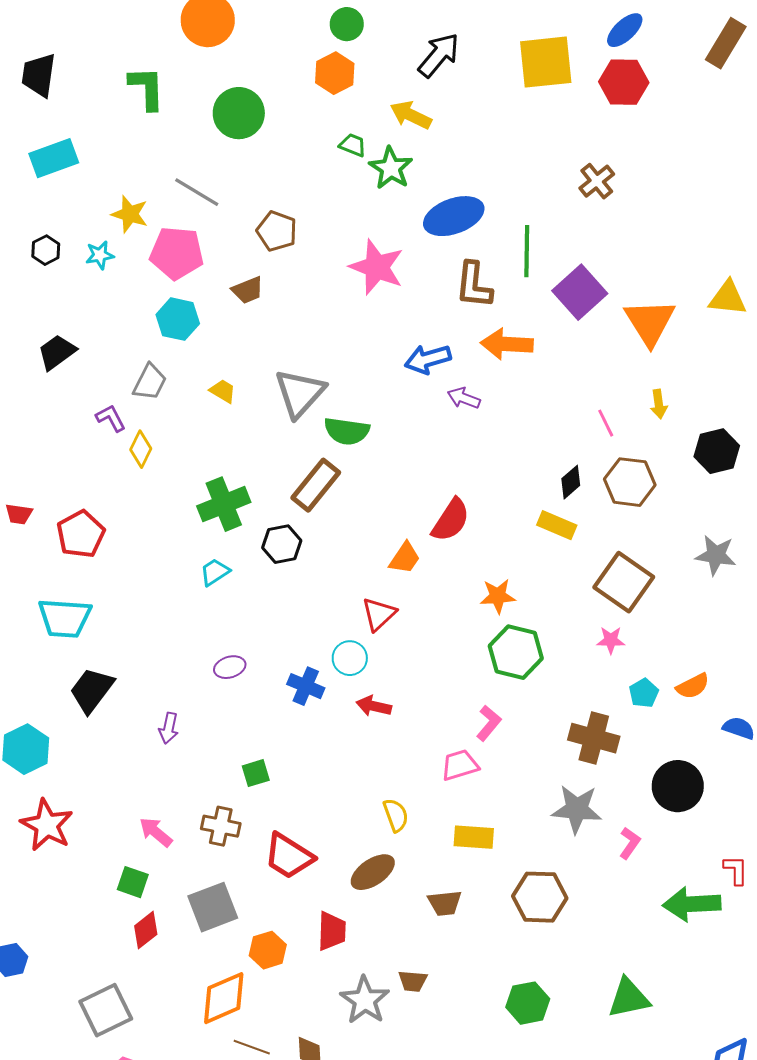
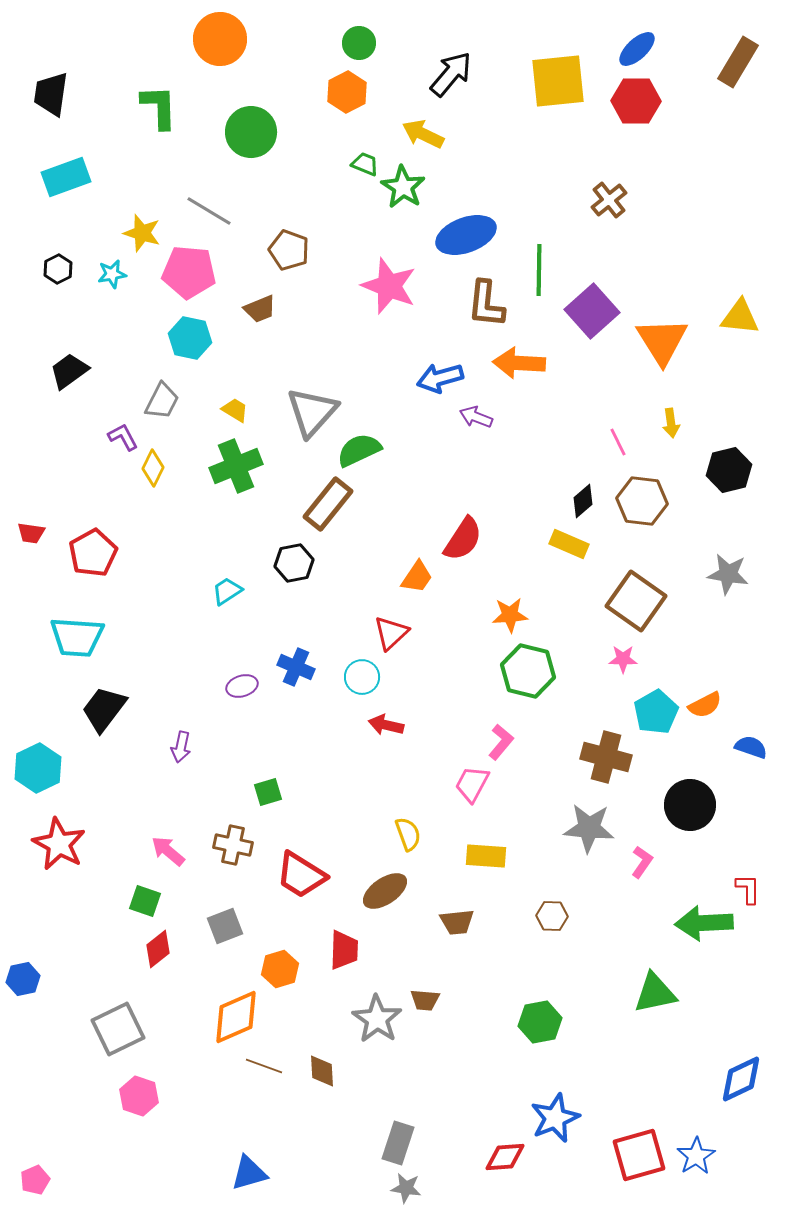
green semicircle: (347, 431) -> (359, 450), turned 147
green cross: (224, 504) -> (236, 466), moved
blue cross: (306, 686) -> (296, 667), moved
cyan pentagon: (644, 693) -> (656, 712), size x1.5
pink trapezoid: (460, 765) -> (472, 784), turned -45
brown hexagon: (540, 897) -> (552, 916), size x0.6
gray square: (213, 907) -> (225, 926), size x0.7
green triangle: (629, 998) -> (655, 993), moved

